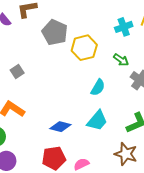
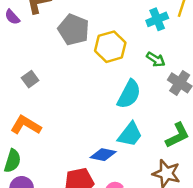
cyan semicircle: (98, 87) -> (129, 94), size x1.4
blue diamond: (60, 127) -> (103, 155), moved

